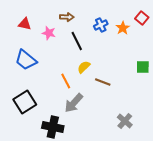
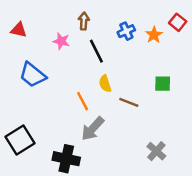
brown arrow: (67, 17) -> (84, 21), turned -88
red triangle: (25, 24) -> (19, 30), moved
yellow semicircle: (84, 67) -> (105, 84), turned -64
green square: (143, 67) -> (163, 84), moved
black square: (25, 102) -> (20, 140), moved

